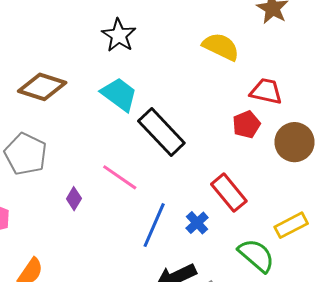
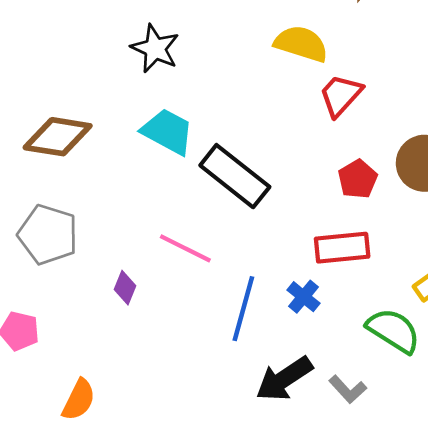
red trapezoid: (266, 91) -> (341, 95), moved, turned -52
red pentagon: (246, 124) -> (358, 179), moved
red rectangle: (229, 193) -> (342, 248), turned -48

